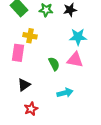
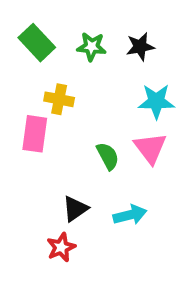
pink triangle: (75, 60) -> (150, 148), turned 42
black triangle: (24, 85) -> (75, 209), moved

